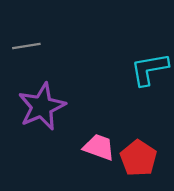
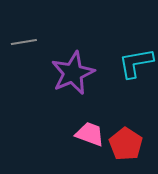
purple star: (42, 106) -> (73, 73), moved

